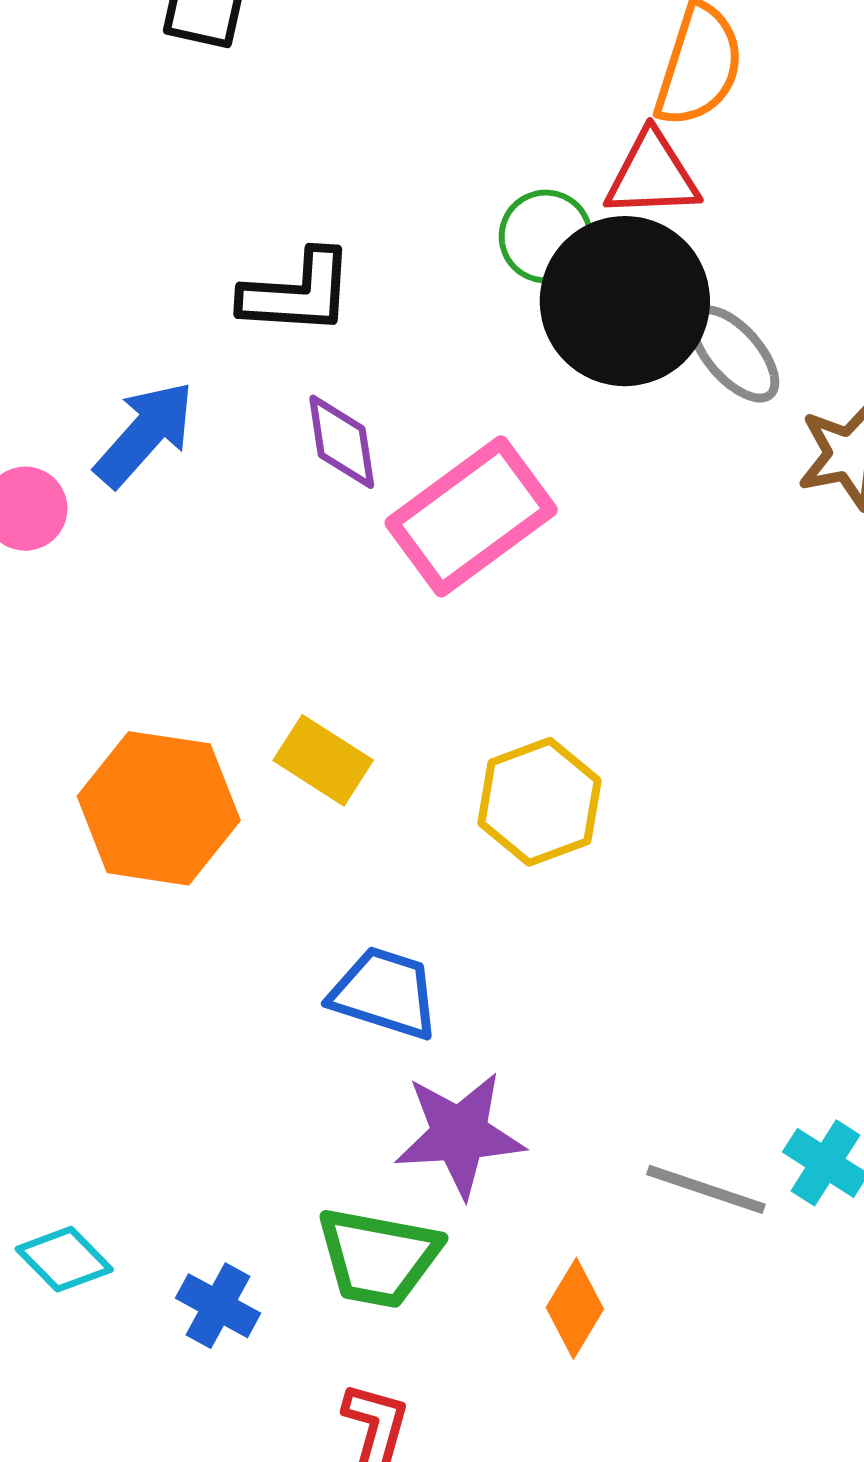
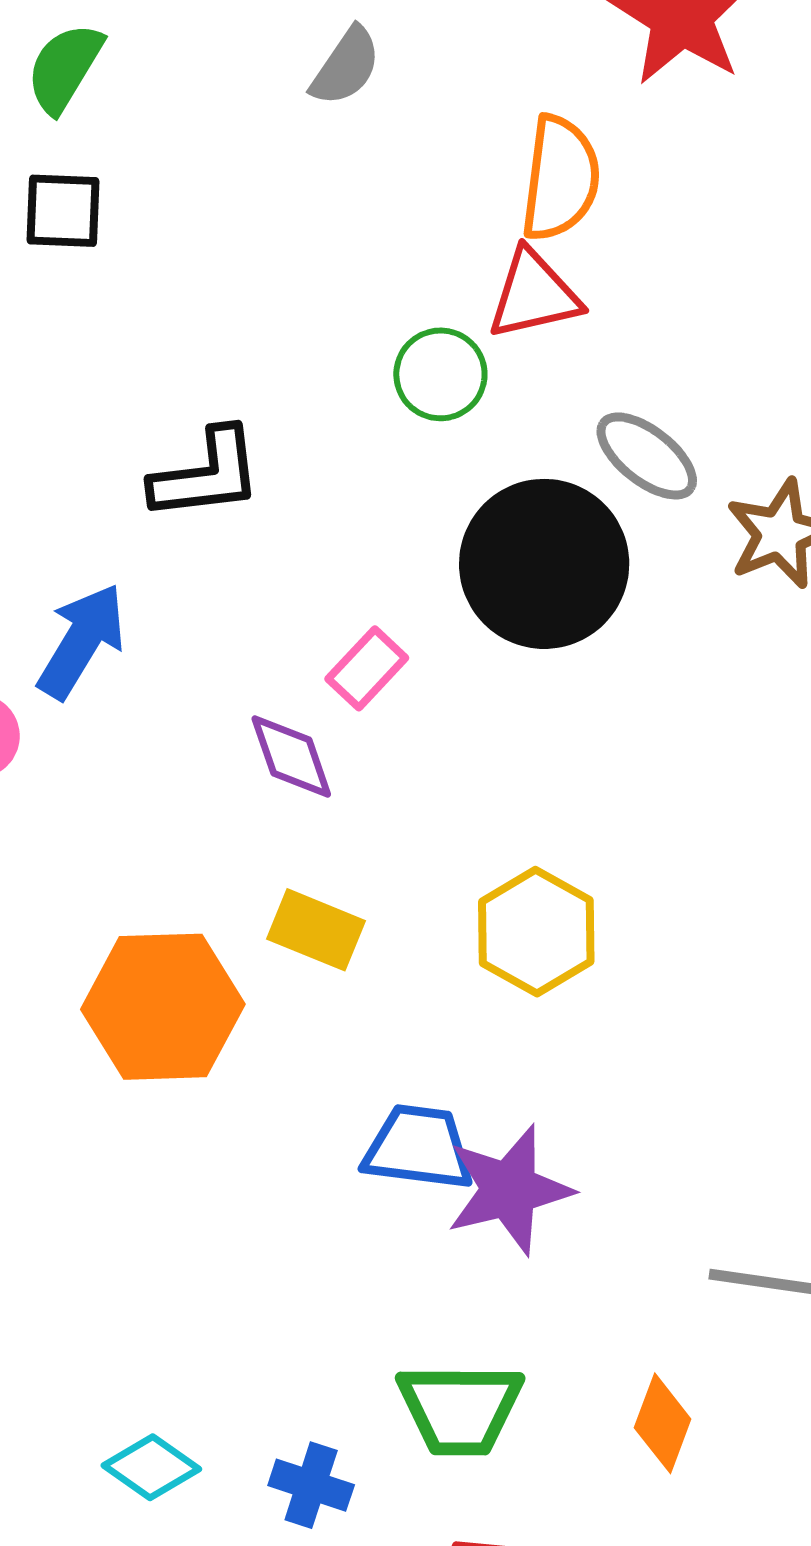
black circle: (625, 301) -> (544, 564), moved
purple diamond: (342, 442) -> (291, 756), moved
pink rectangle: (471, 516) -> (367, 668), moved, size x0.5
purple star: (460, 1134) -> (509, 1190), moved

